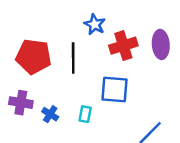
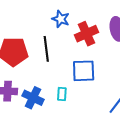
blue cross: (50, 114) -> (33, 98), size x1.5

